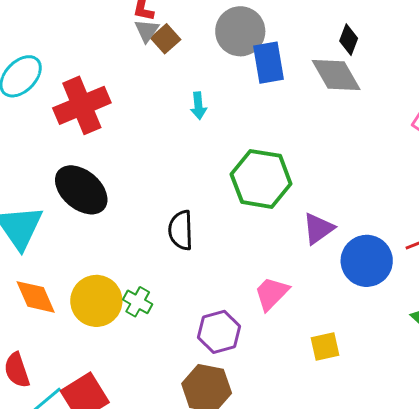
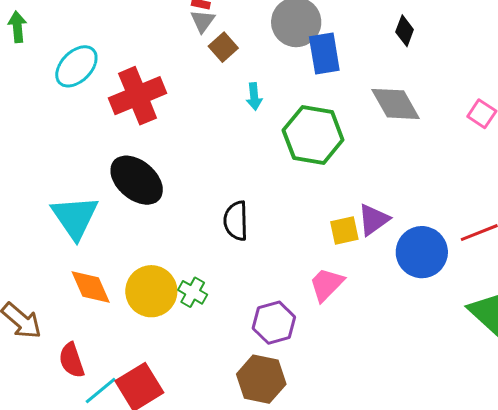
brown square: (166, 39) -> (223, 47), moved
gray diamond: (336, 75) -> (395, 104), moved
green hexagon: (261, 179) -> (313, 135), moved
yellow square: (325, 346) -> (344, 230), moved

